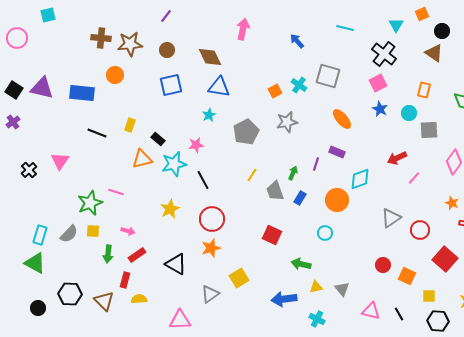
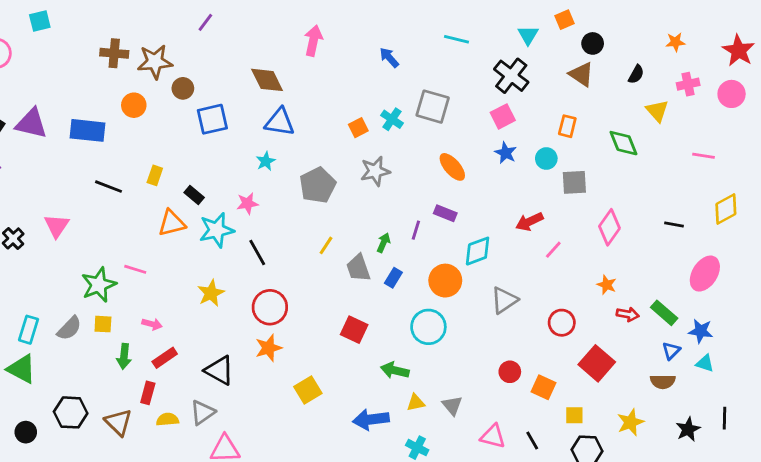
brown circle: (167, 50) -> (183, 88), moved
gray triangle: (391, 218) -> (504, 300), moved
cyan circle: (325, 233) -> (428, 327), size x1.6
gray triangle: (210, 294) -> (203, 412), moved

